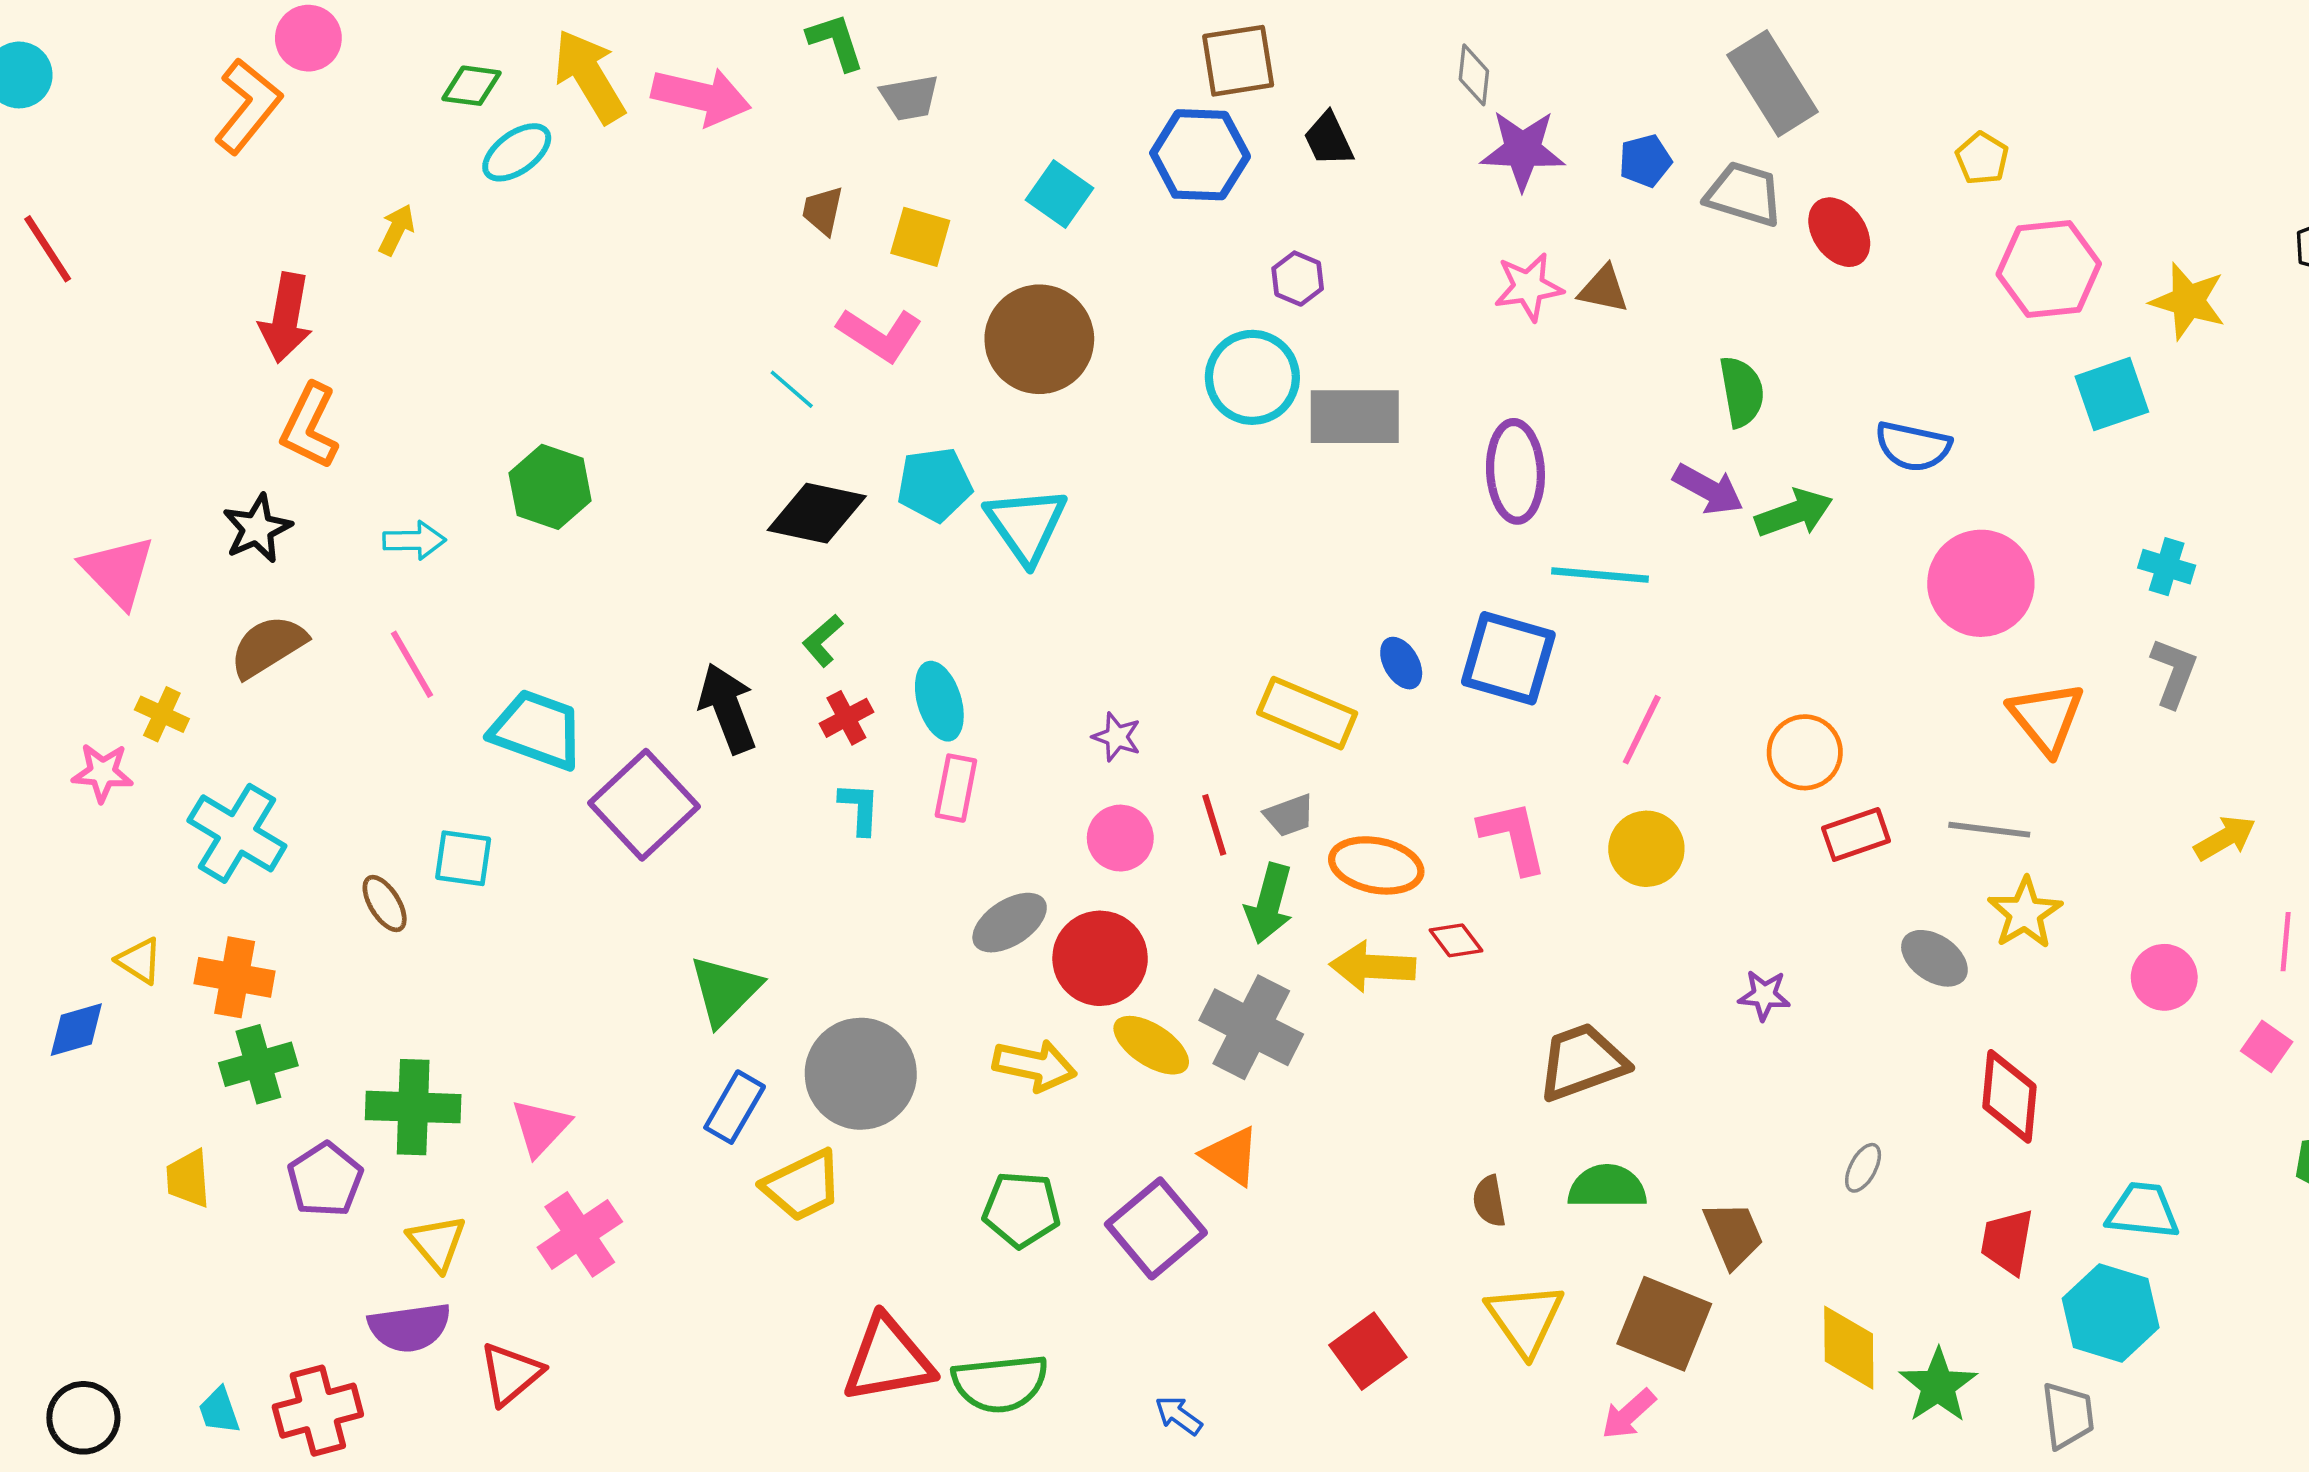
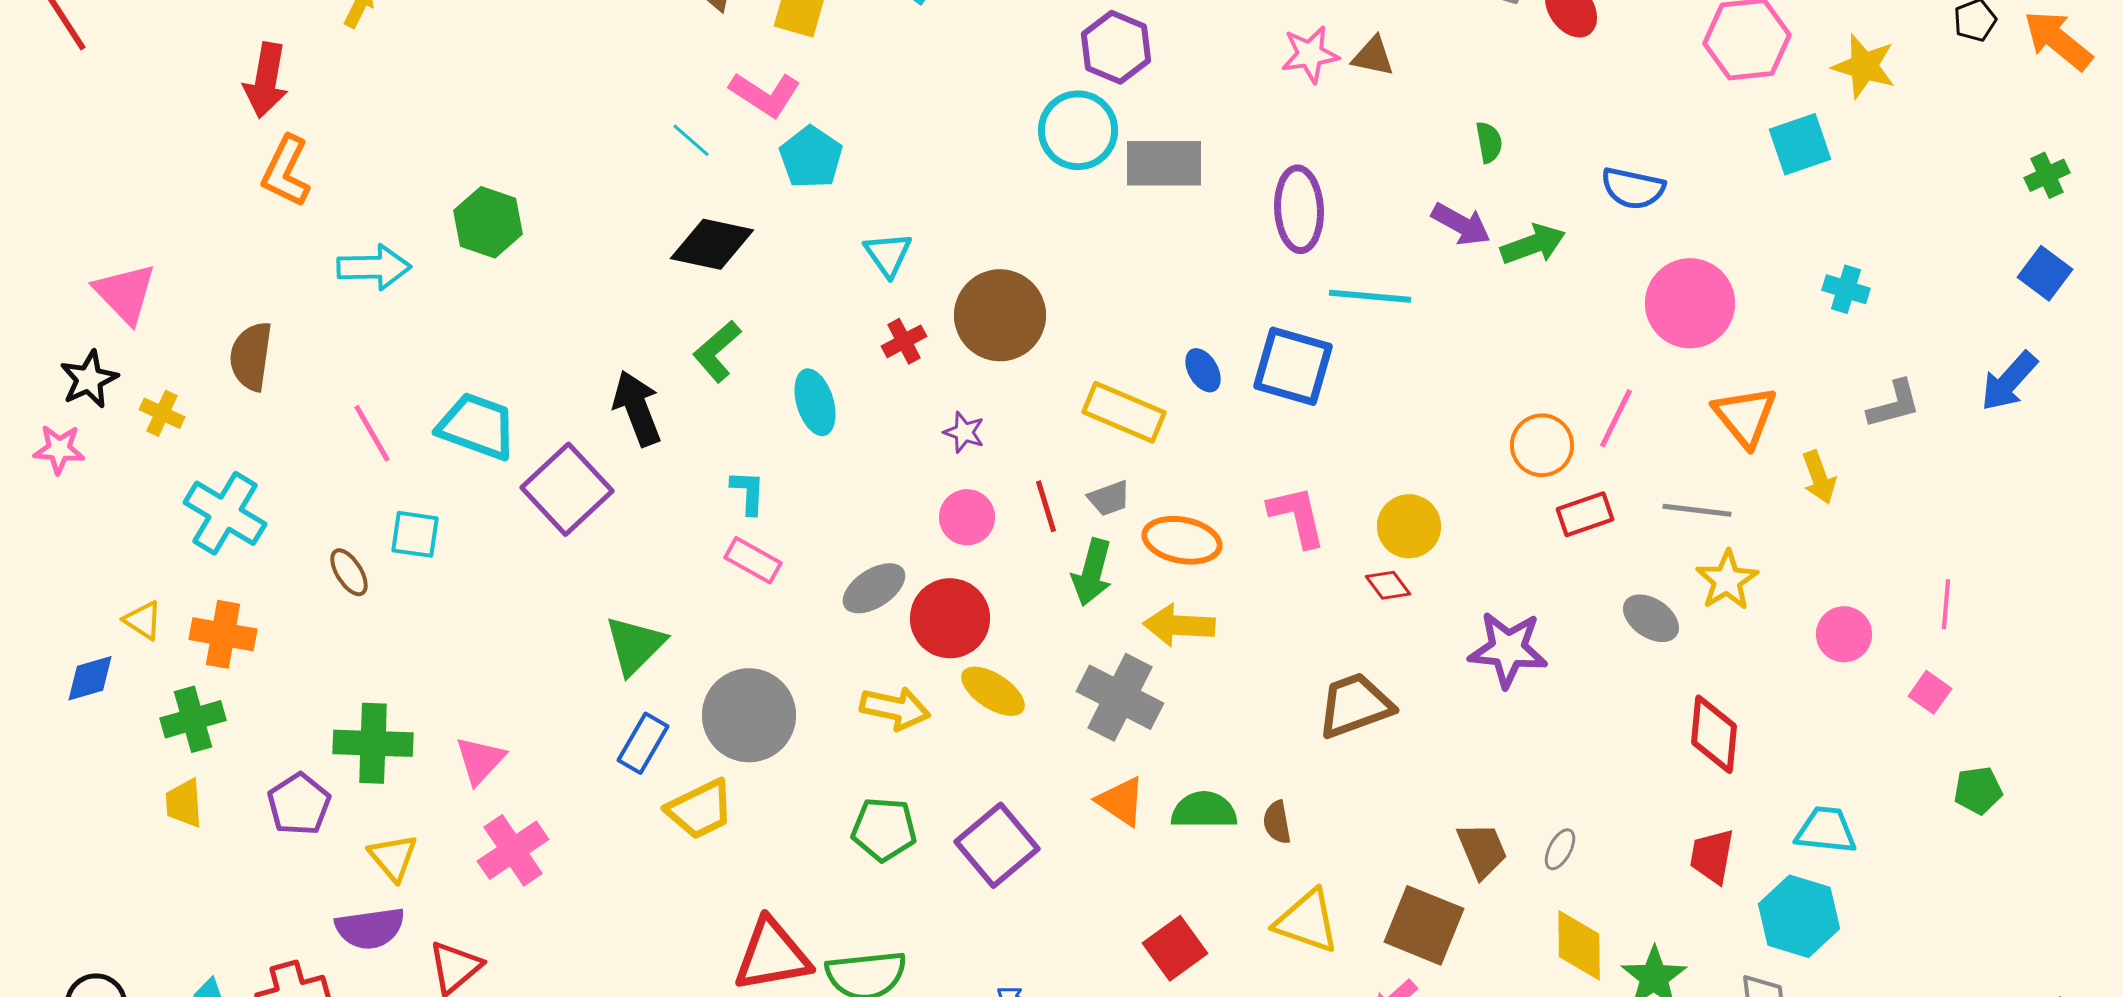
purple hexagon: (1298, 279) -> (1116, 47), size x1.6
brown circle: (1039, 339) -> (1000, 315), moved
green semicircle: (1742, 392) -> (1489, 142), size x0.7
cyan pentagon: (935, 484) -> (811, 157), moved, turned -30
cyan triangle: (1026, 525) -> (888, 254), size x0.7
black star: (257, 529) -> (89, 379), moved
cyan arrow: (414, 540) -> (374, 267), size x1.4
green L-shape: (823, 640) -> (717, 351), size x1.4
brown semicircle: (268, 646) -> (251, 356), turned -50
pink line: (412, 664) -> (372, 433), moved
gray L-shape: (2174, 673) -> (1894, 404), moved, turned 54
red cross: (846, 718) -> (904, 341), moved
pink line: (1642, 730) -> (1616, 418), moved
pink star: (102, 773) -> (59, 449), moved
pink rectangle: (956, 788) -> (753, 560), moved, turned -72
yellow arrow: (2225, 838) -> (1819, 477), moved, turned 100
red diamond: (1456, 940) -> (1388, 585), moved
purple star: (1764, 995) -> (1508, 649), size x1.8
gray cross: (1251, 1027) -> (1120, 697), moved
green cross: (258, 1064) -> (193, 719), moved
orange triangle: (1231, 1156) -> (1121, 801), moved
gray ellipse: (1863, 1168) -> (1560, 849), moved
green semicircle: (1607, 1187) -> (1204, 810), moved
yellow triangle: (1525, 1319) -> (1307, 921), turned -36

